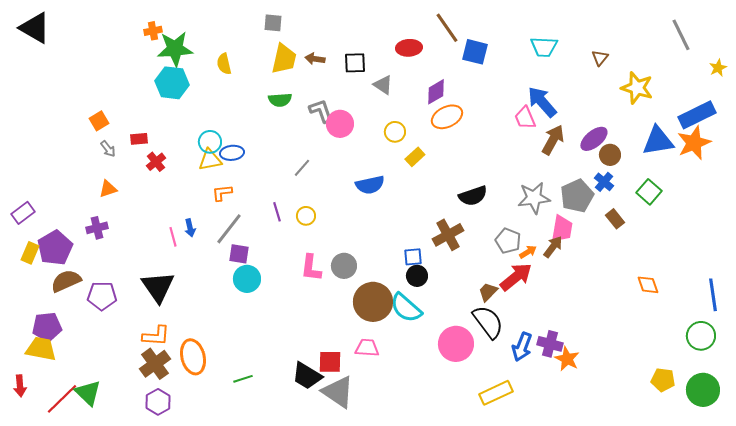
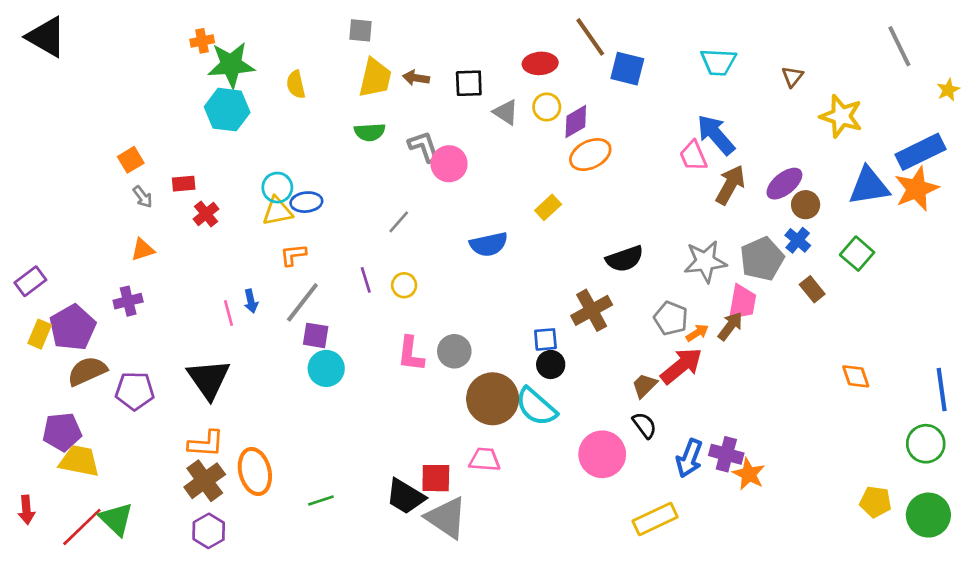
yellow circle: (395, 132) -> (547, 107), moved
black semicircle: (488, 322) -> (644, 425), size x0.6
yellow trapezoid: (41, 349) -> (79, 461), moved

